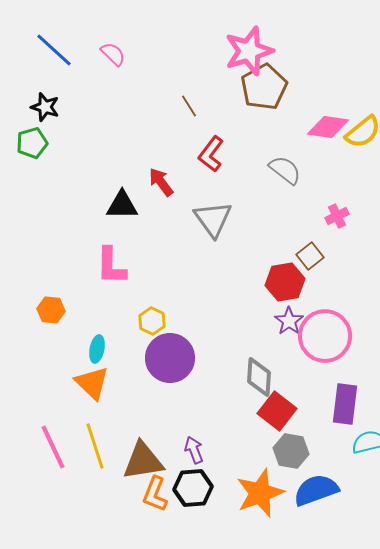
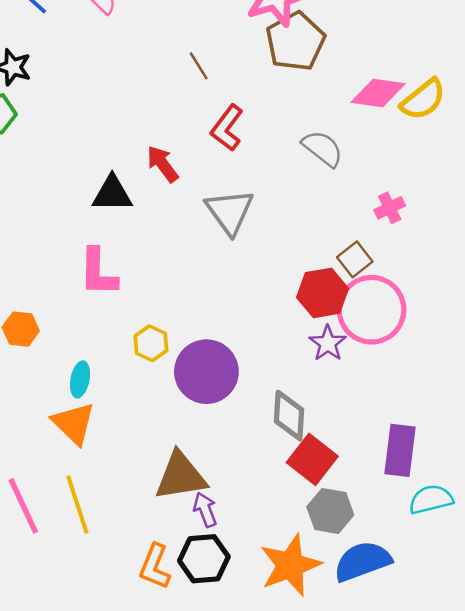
pink circle: (325, 336) -> (372, 310), moved
purple circle: (170, 358) -> (206, 372), moved
brown triangle: (143, 461) -> (181, 476), moved

